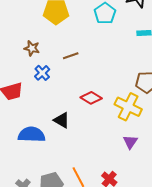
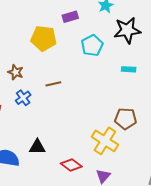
red diamond: (91, 98) -> (71, 165), moved
black triangle: (62, 120) -> (37, 147), turned -36

